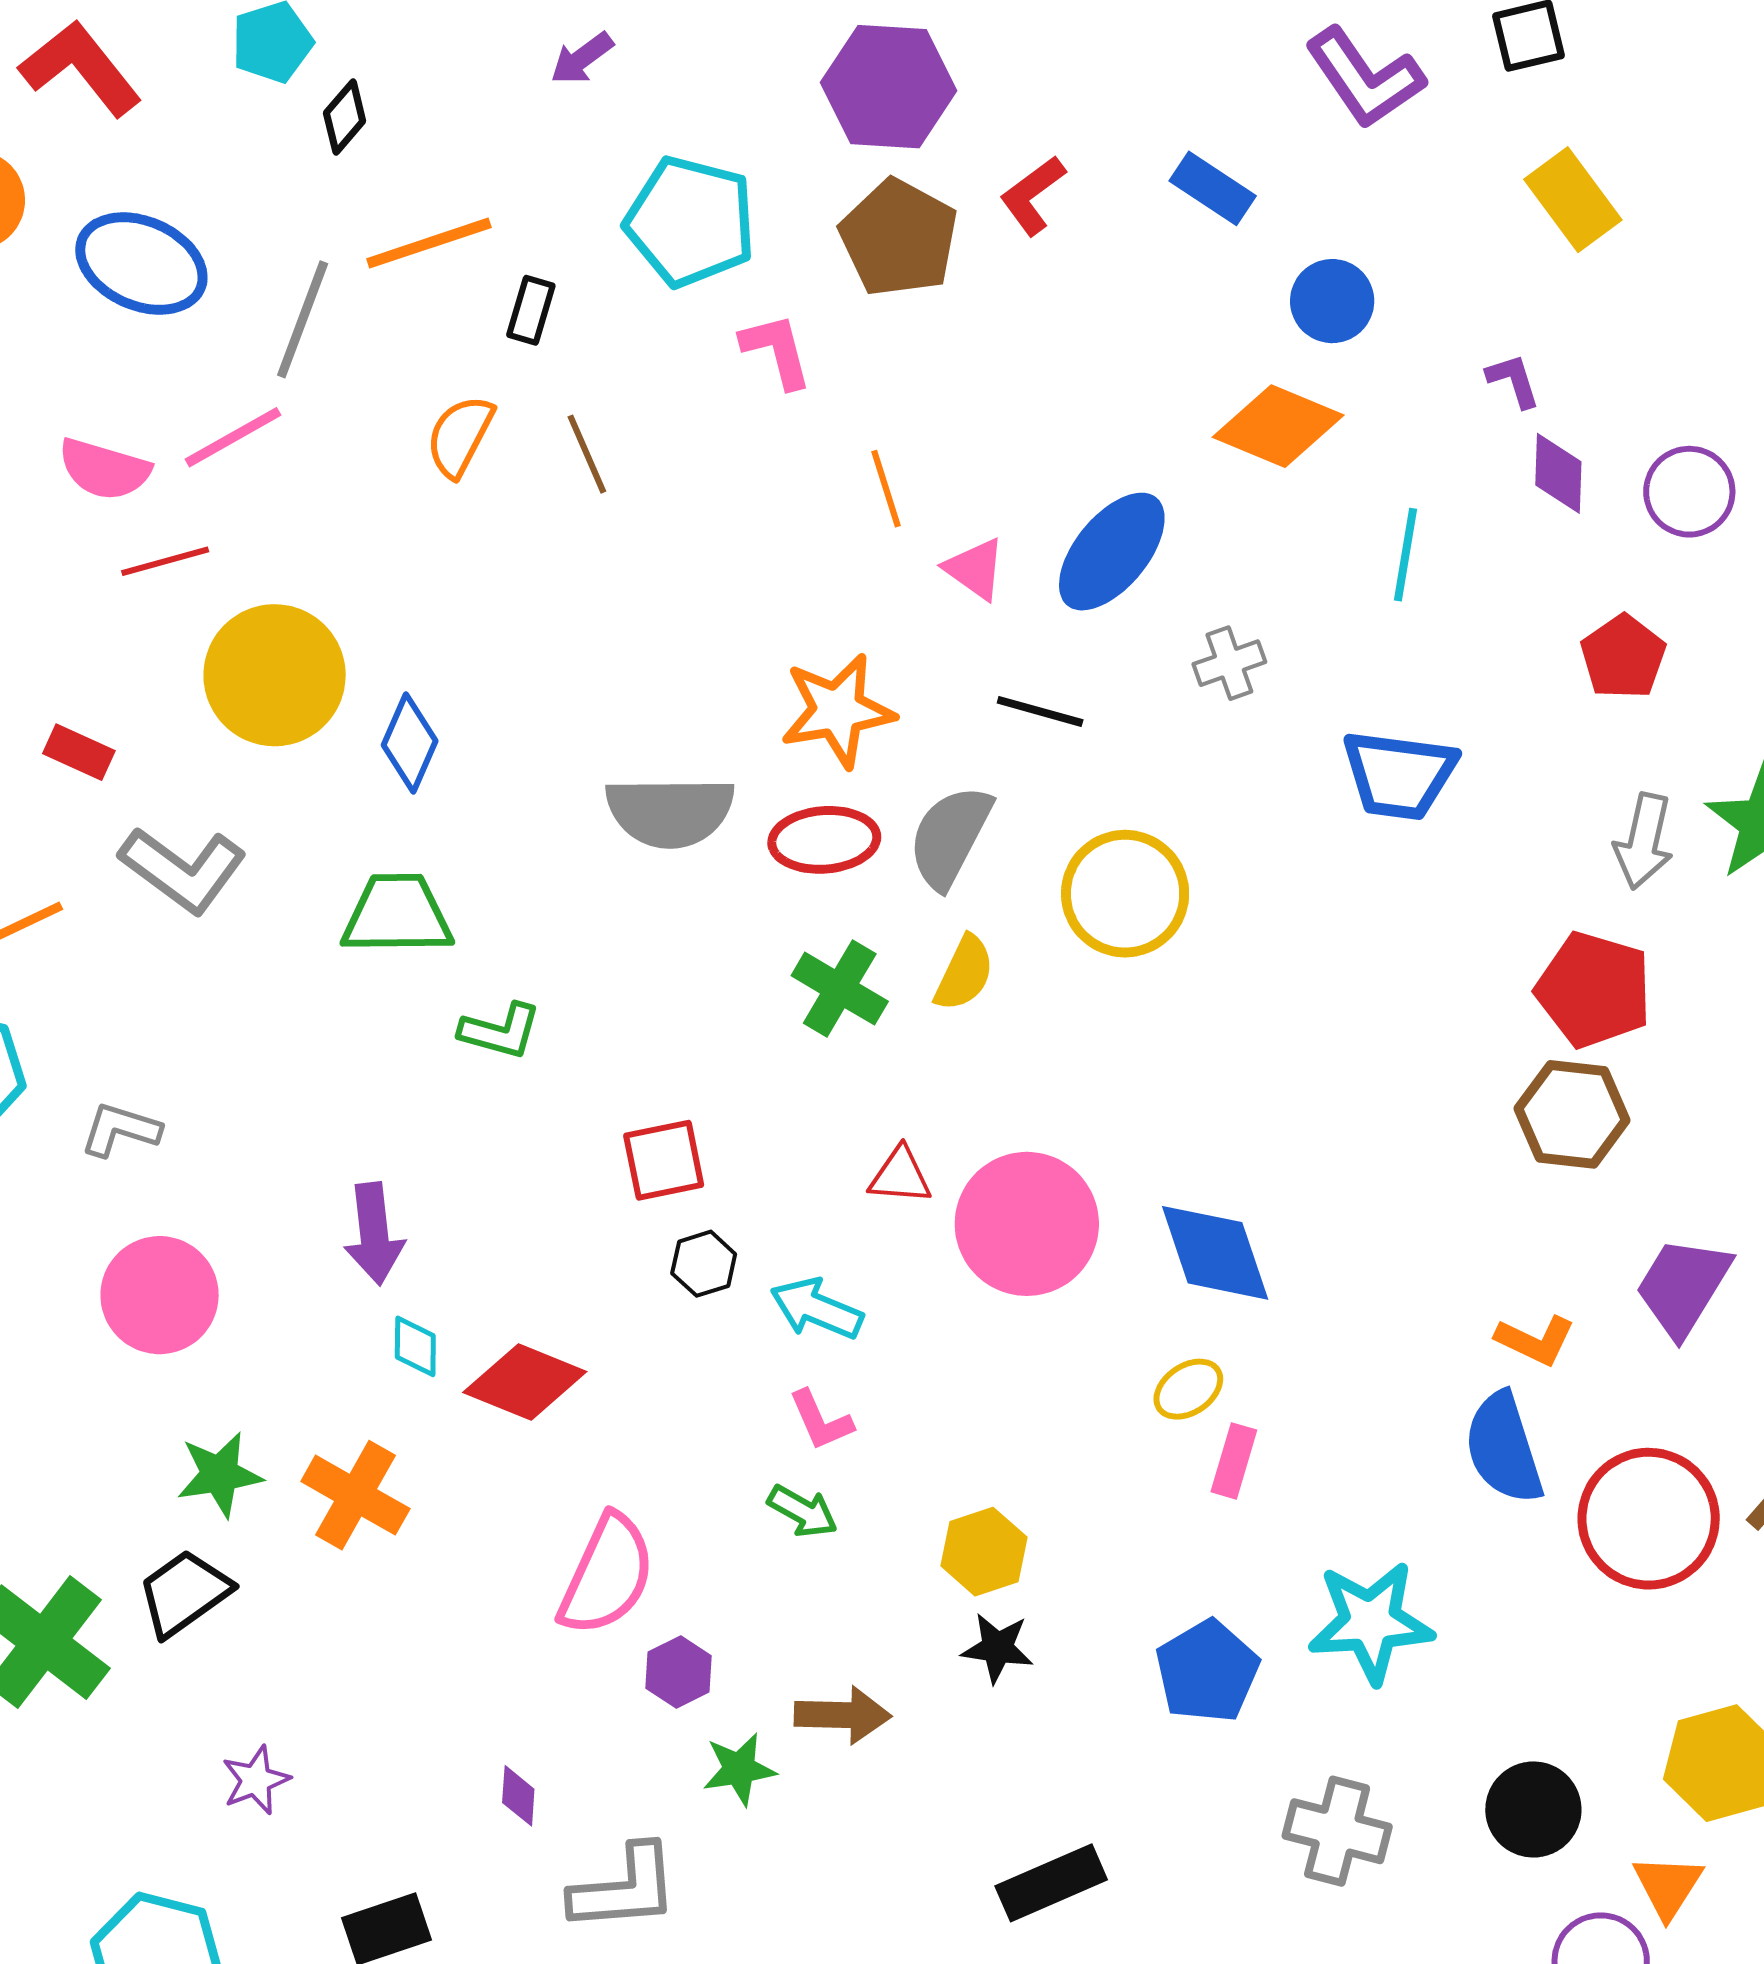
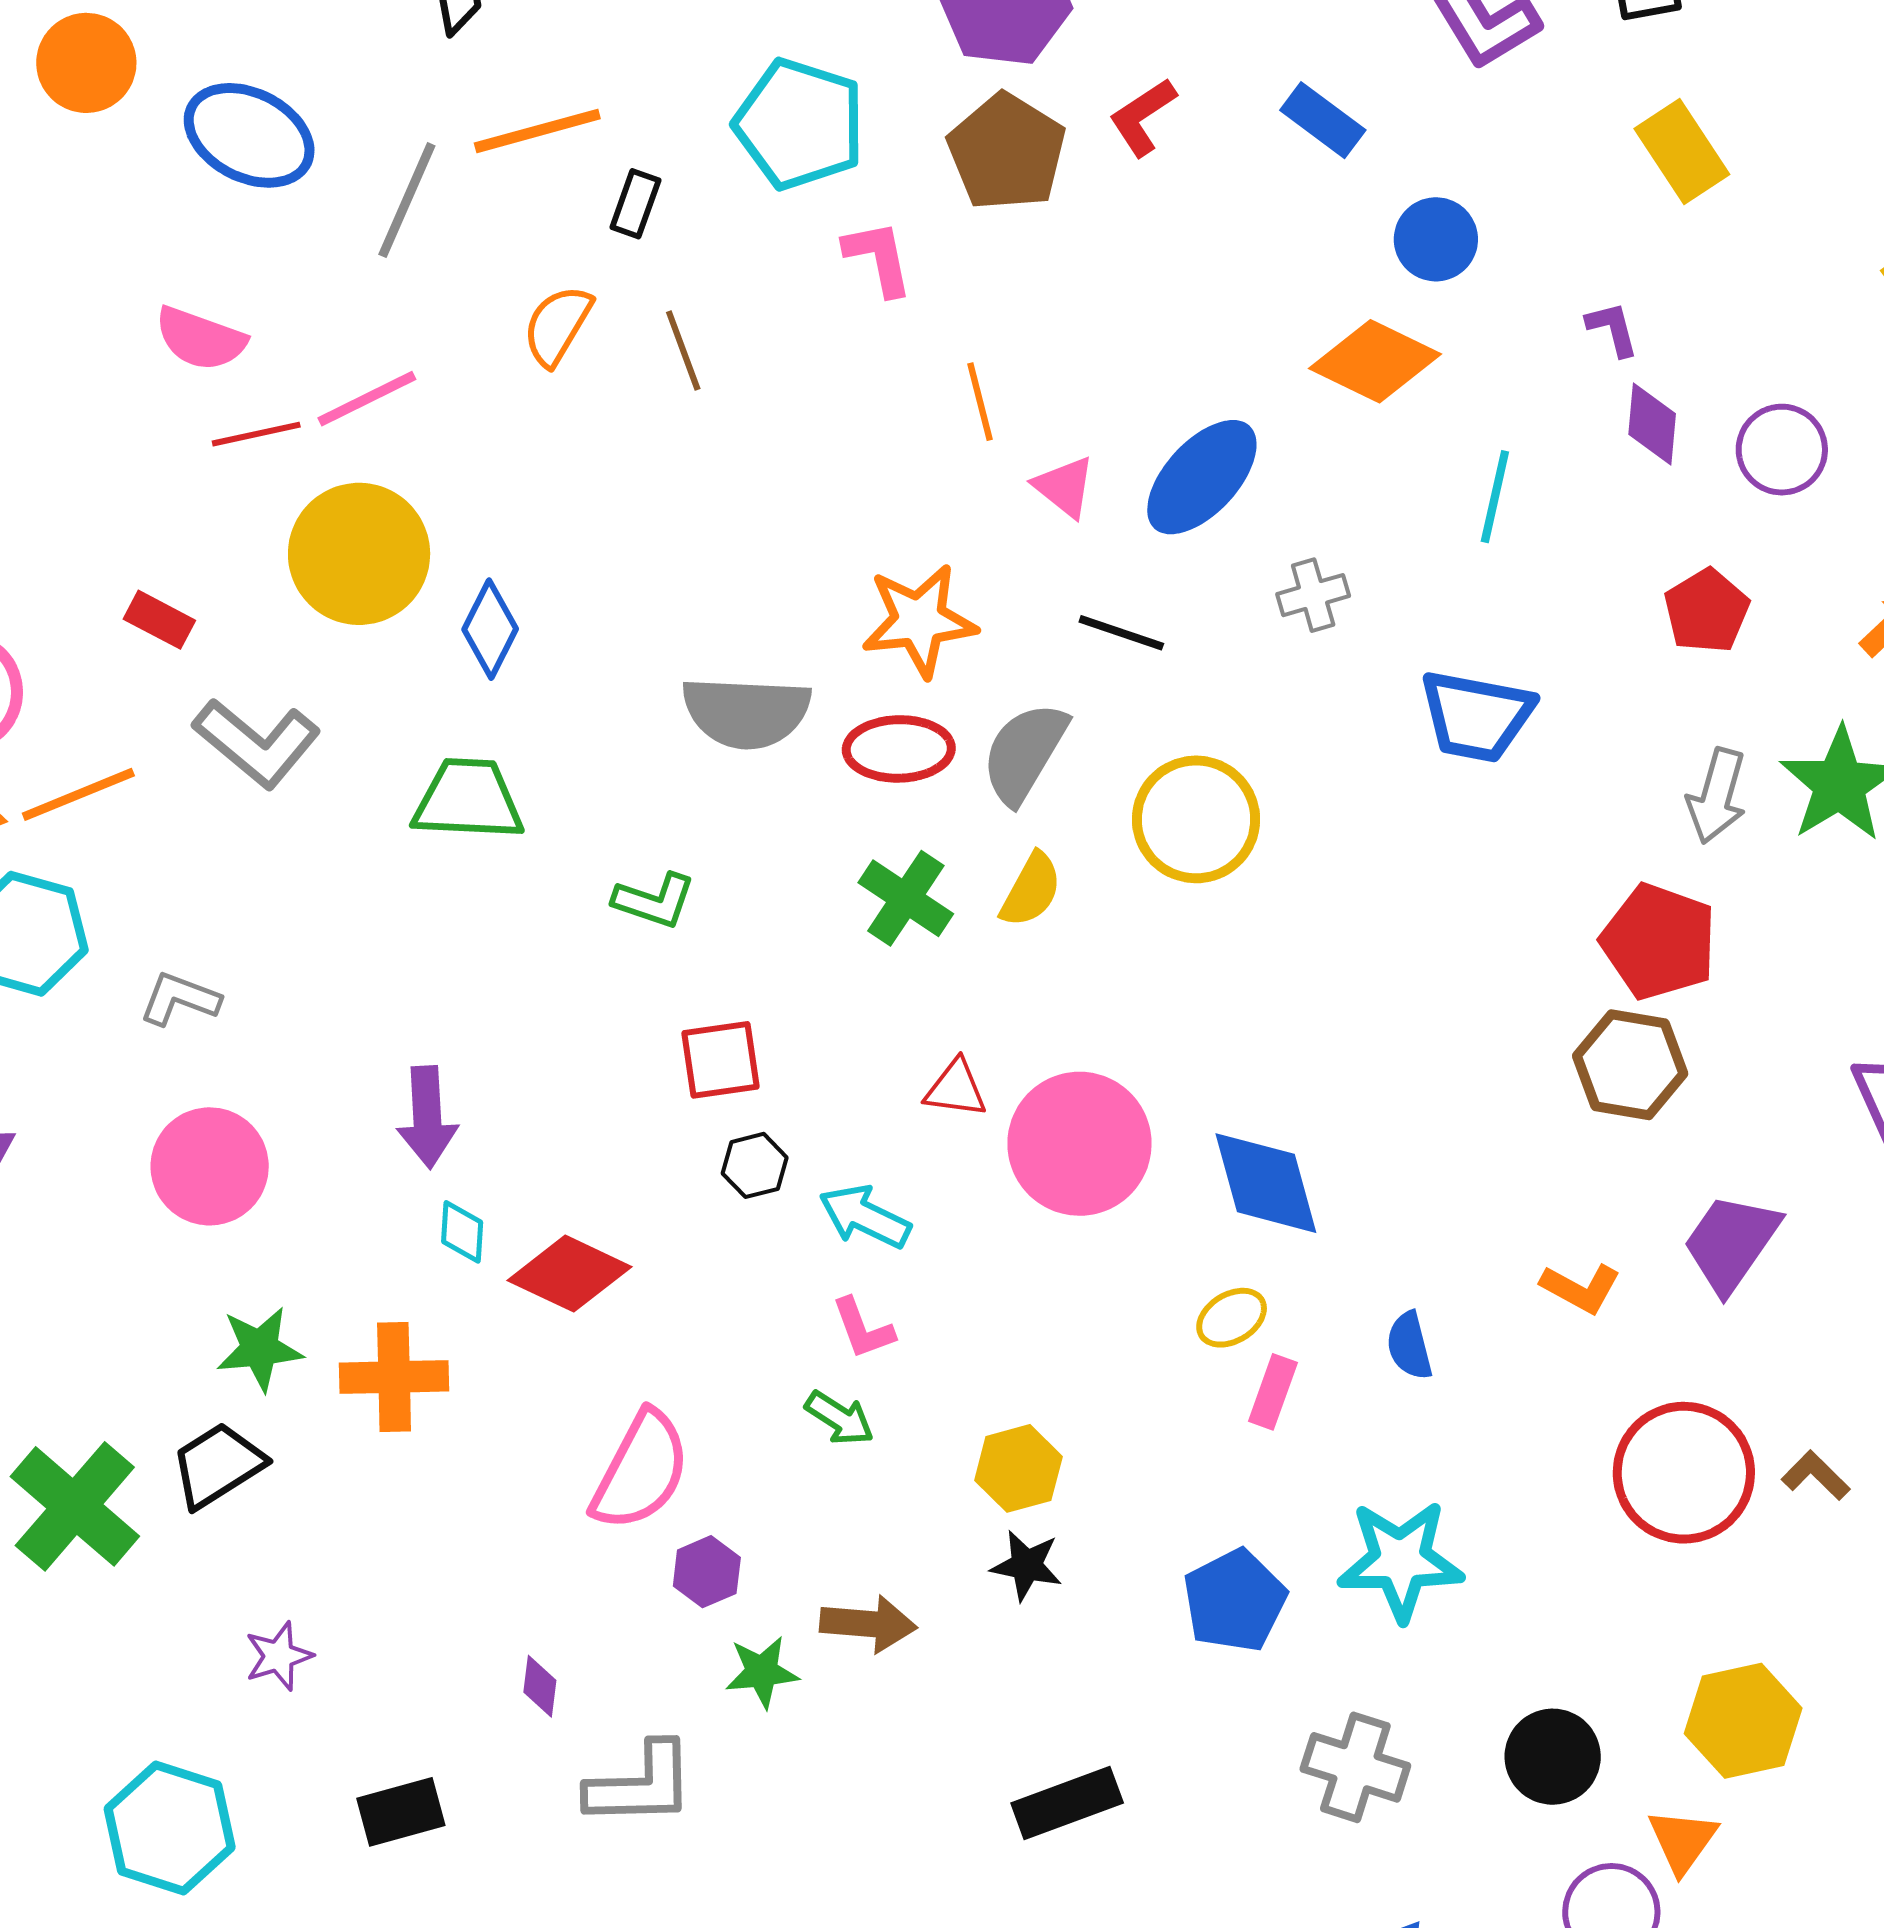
pink line: (233, 437) -> (367, 399), moved
green L-shape: (500, 1031) -> (654, 901), moved
blue semicircle: (1504, 1448) -> (1409, 1346), moved, size x0.6
orange cross: (355, 1495) -> (394, 1377), turned -34

